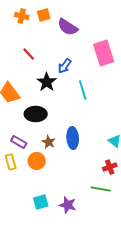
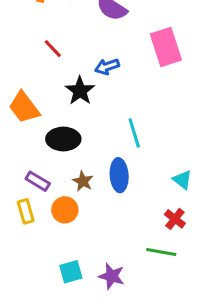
blue arrow: (65, 66) -> (107, 67), turned 35
cyan line: (83, 90) -> (134, 133), moved
red cross: (110, 167) -> (175, 219), turned -32

